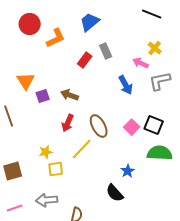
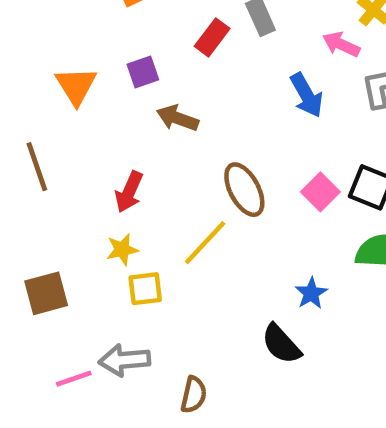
purple square: (43, 96) -> (143, 72), moved
red arrow: (68, 123) -> (129, 192), moved
pink line: (15, 208) -> (74, 379), moved

